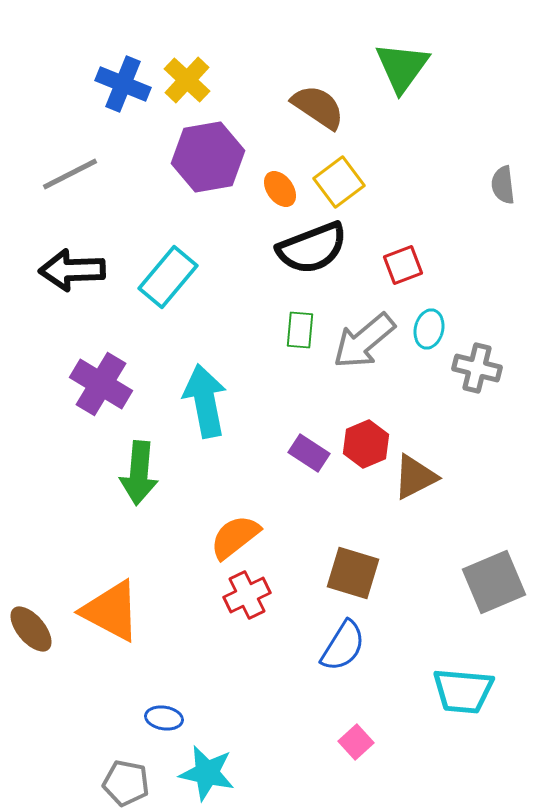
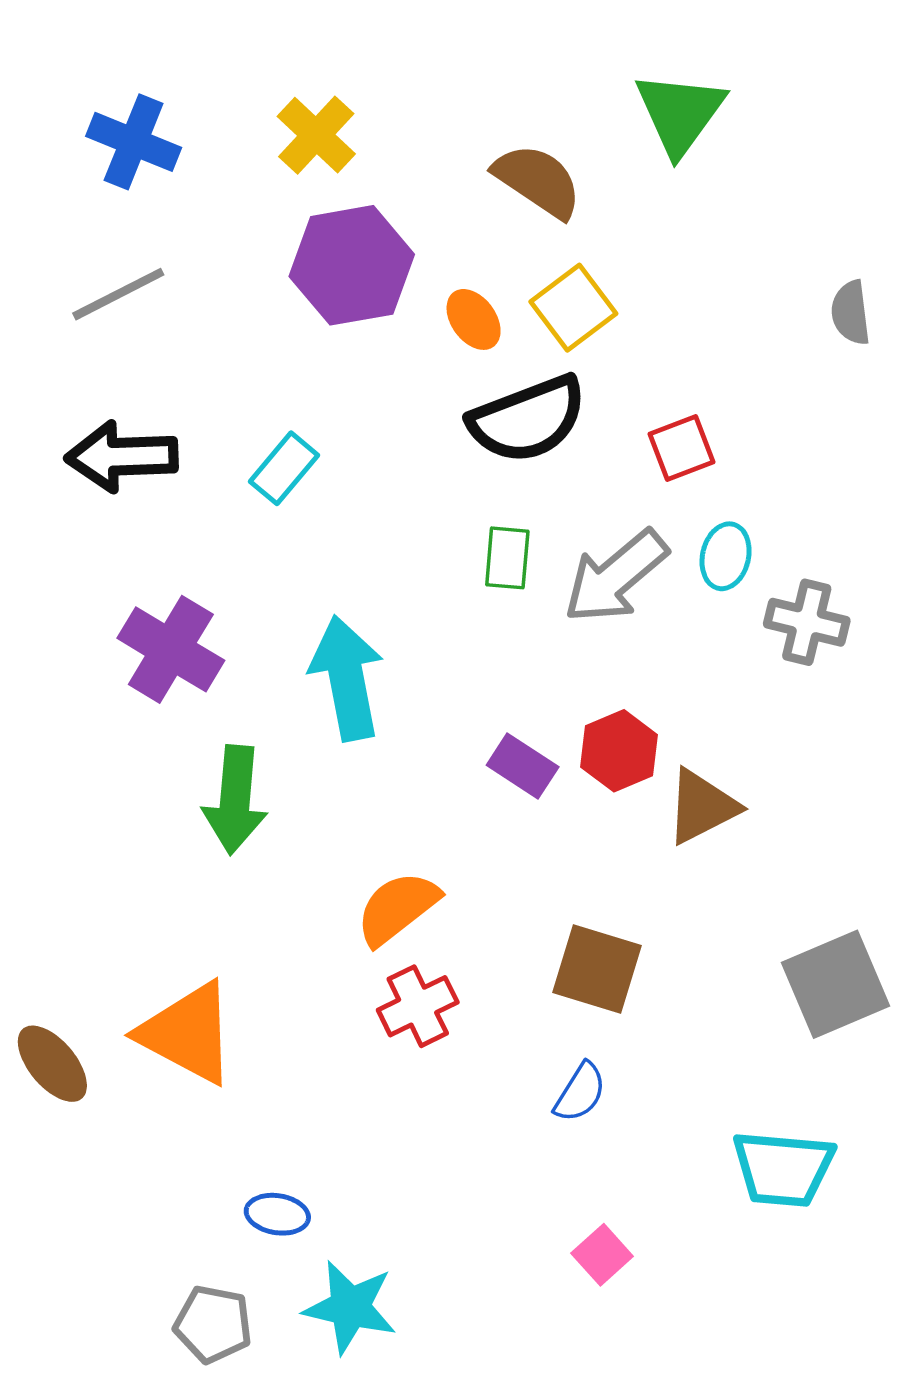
blue cross: (123, 84) -> (134, 142), moved
cyan rectangle: (168, 277) -> (284, 468), size x0.7
blue semicircle: (343, 646) -> (580, 1092), size x0.7

